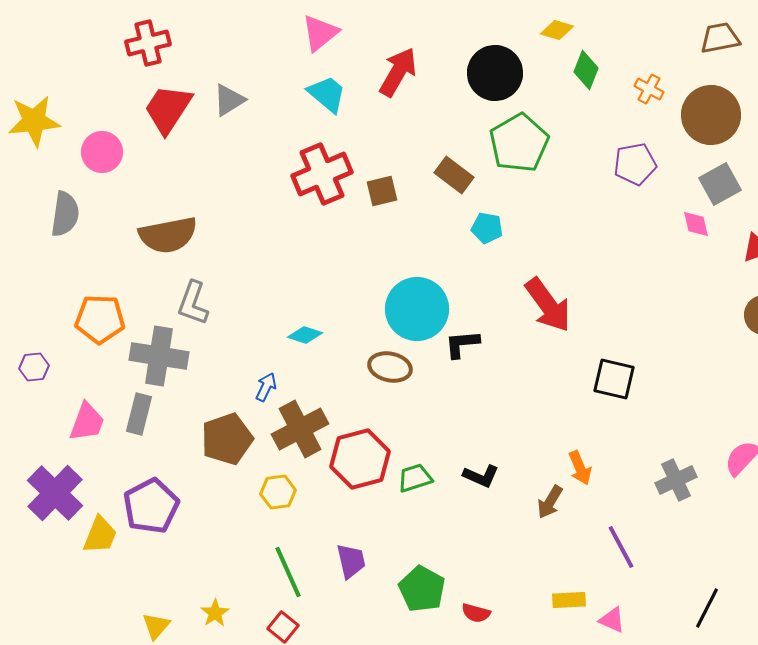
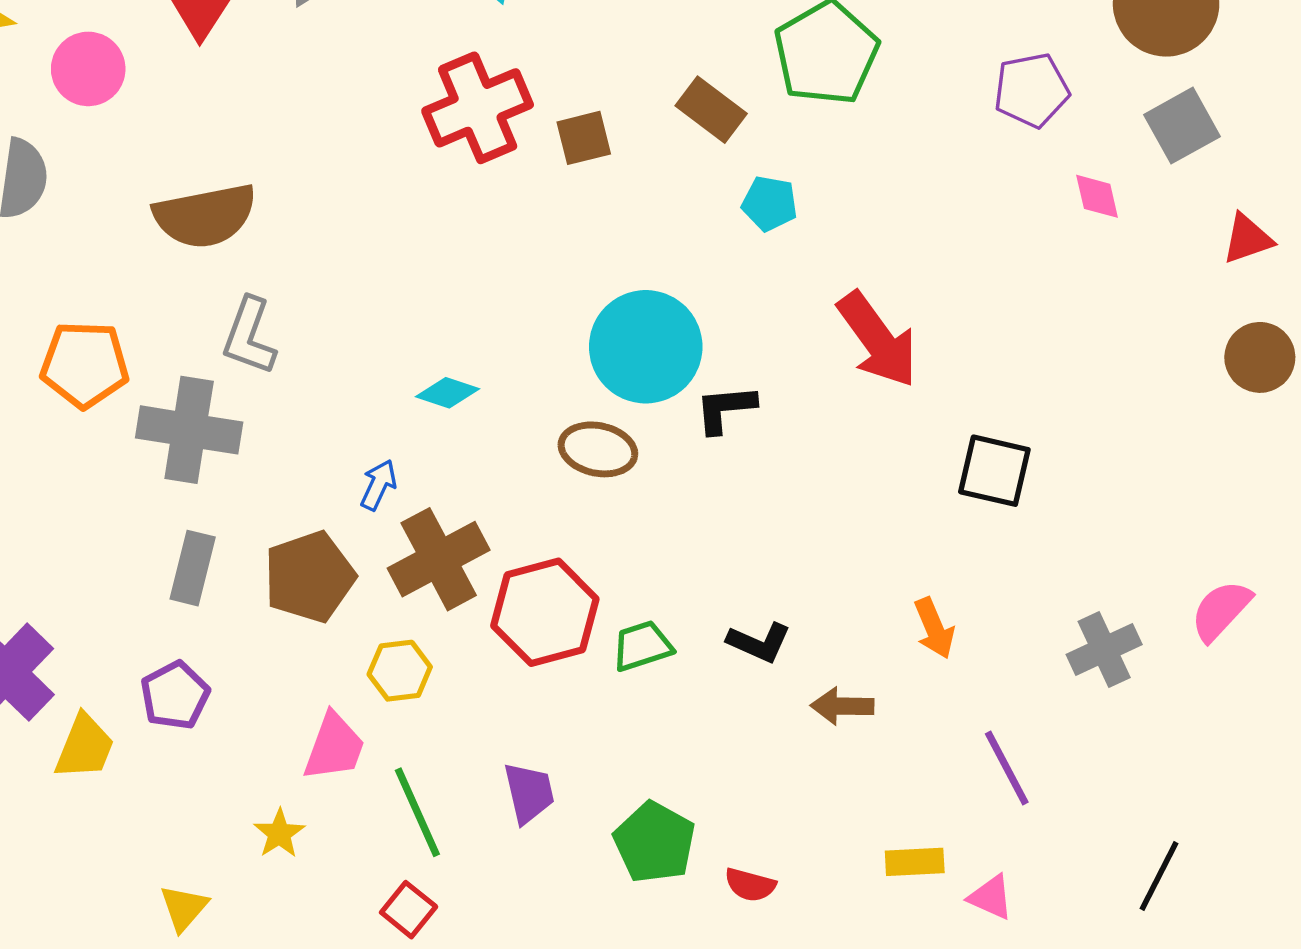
pink diamond: (696, 224) -> (1097, 196), moved
gray rectangle: (139, 414) -> (193, 568), moved
pink trapezoid: (87, 422) -> (334, 747), moved
brown arrow: (550, 502) -> (842, 706), moved, turned 60
purple pentagon: (151, 506) -> (175, 695), size x0.7
yellow star: (215, 613) -> (279, 834), moved

